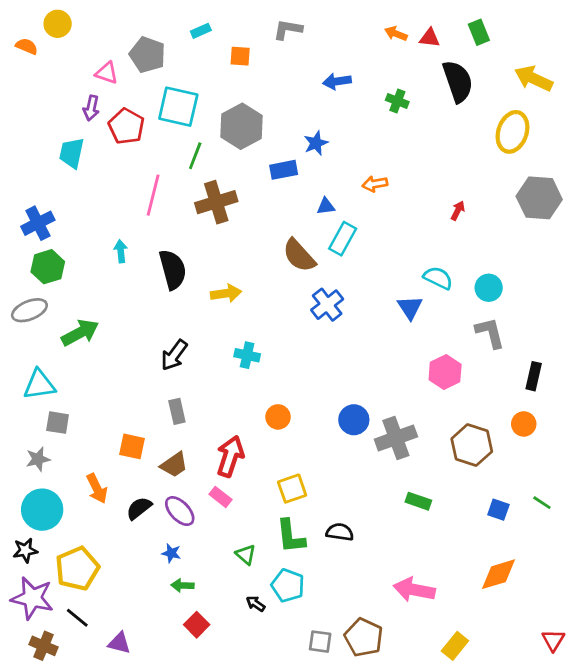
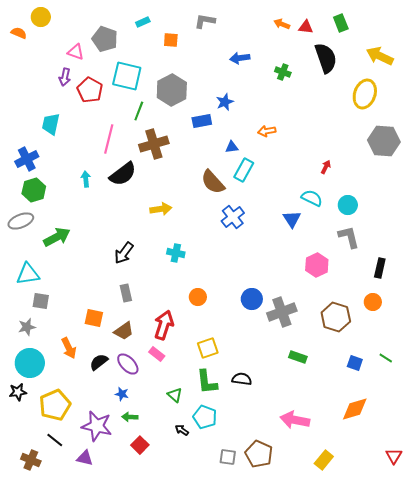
cyan trapezoid: (72, 153) -> (51, 124), moved
red arrow: (458, 211) -> (326, 167), moved
black semicircle: (173, 270) -> (123, 174), moved, turned 68
purple star: (32, 598) -> (97, 426), moved

